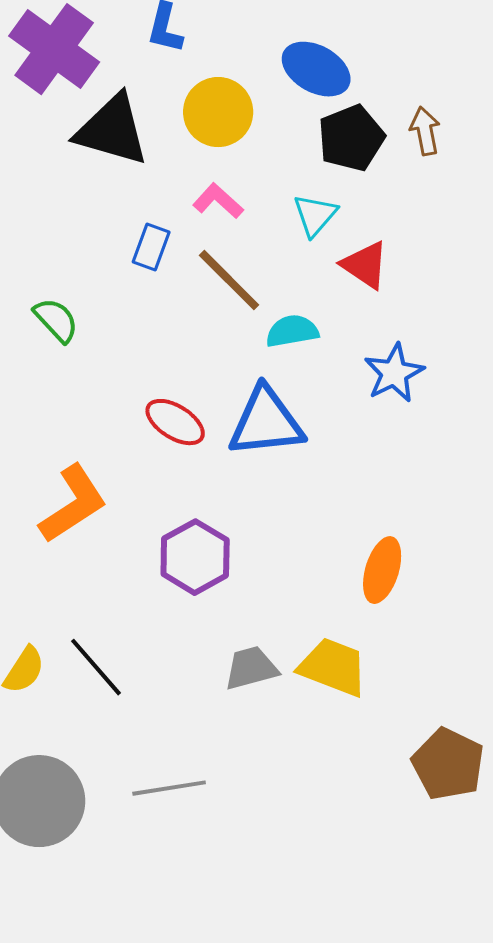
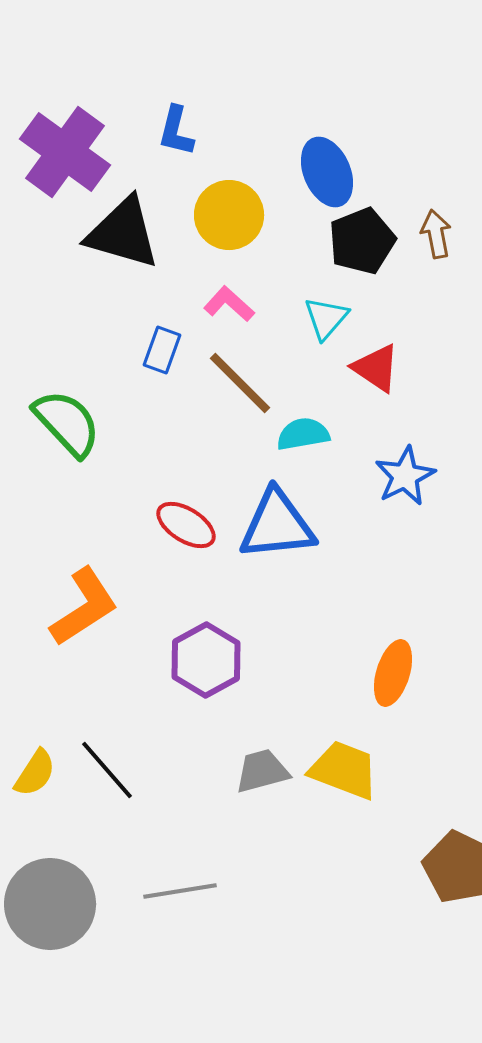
blue ellipse: (316, 69) -> (327, 172), turned 38
green semicircle: (56, 320) -> (67, 423), size x1.5

